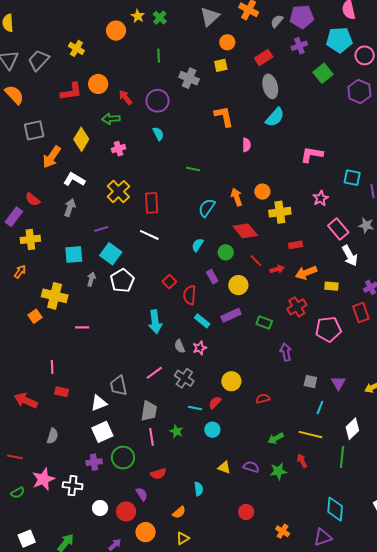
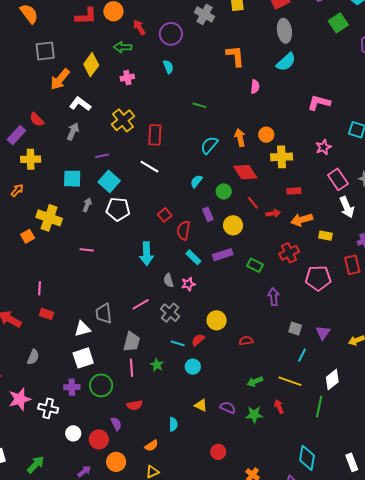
white pentagon: (122, 280) -> (118, 209), turned 30
pink line: (82, 327) -> (87, 250), moved

